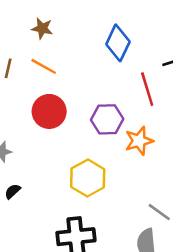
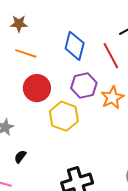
blue diamond: (118, 43) -> (75, 46), moved
yellow hexagon: (88, 178) -> (64, 116), moved

